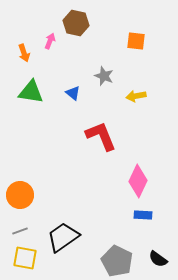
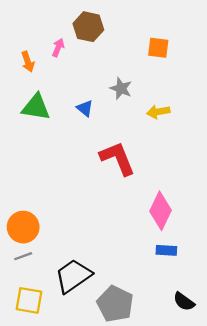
gray line: (20, 231) -> (23, 256), moved
gray pentagon: (117, 261) -> (115, 304), moved

